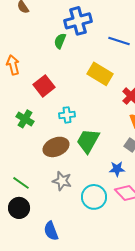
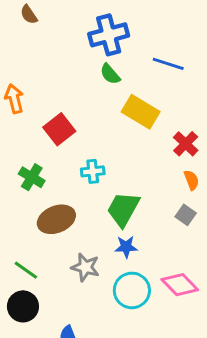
green semicircle: (60, 41) -> (110, 74), moved, turned -63
brown ellipse: (56, 147) -> (56, 219), moved
blue star: (117, 169) -> (126, 247), moved

